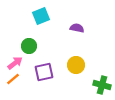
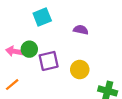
pink arrow: (15, 63) -> (14, 51), moved, turned -133
purple square: (44, 72) -> (49, 61), moved

